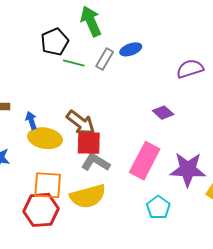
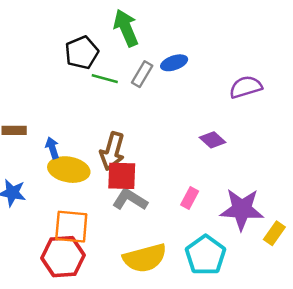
brown arrow: (81, 123) -> (112, 151), turned 68
pink rectangle: (145, 161) -> (190, 198), size x0.5
yellow semicircle: (88, 196) -> (145, 258), moved
cyan pentagon: (158, 207) -> (206, 255), size x1.4

